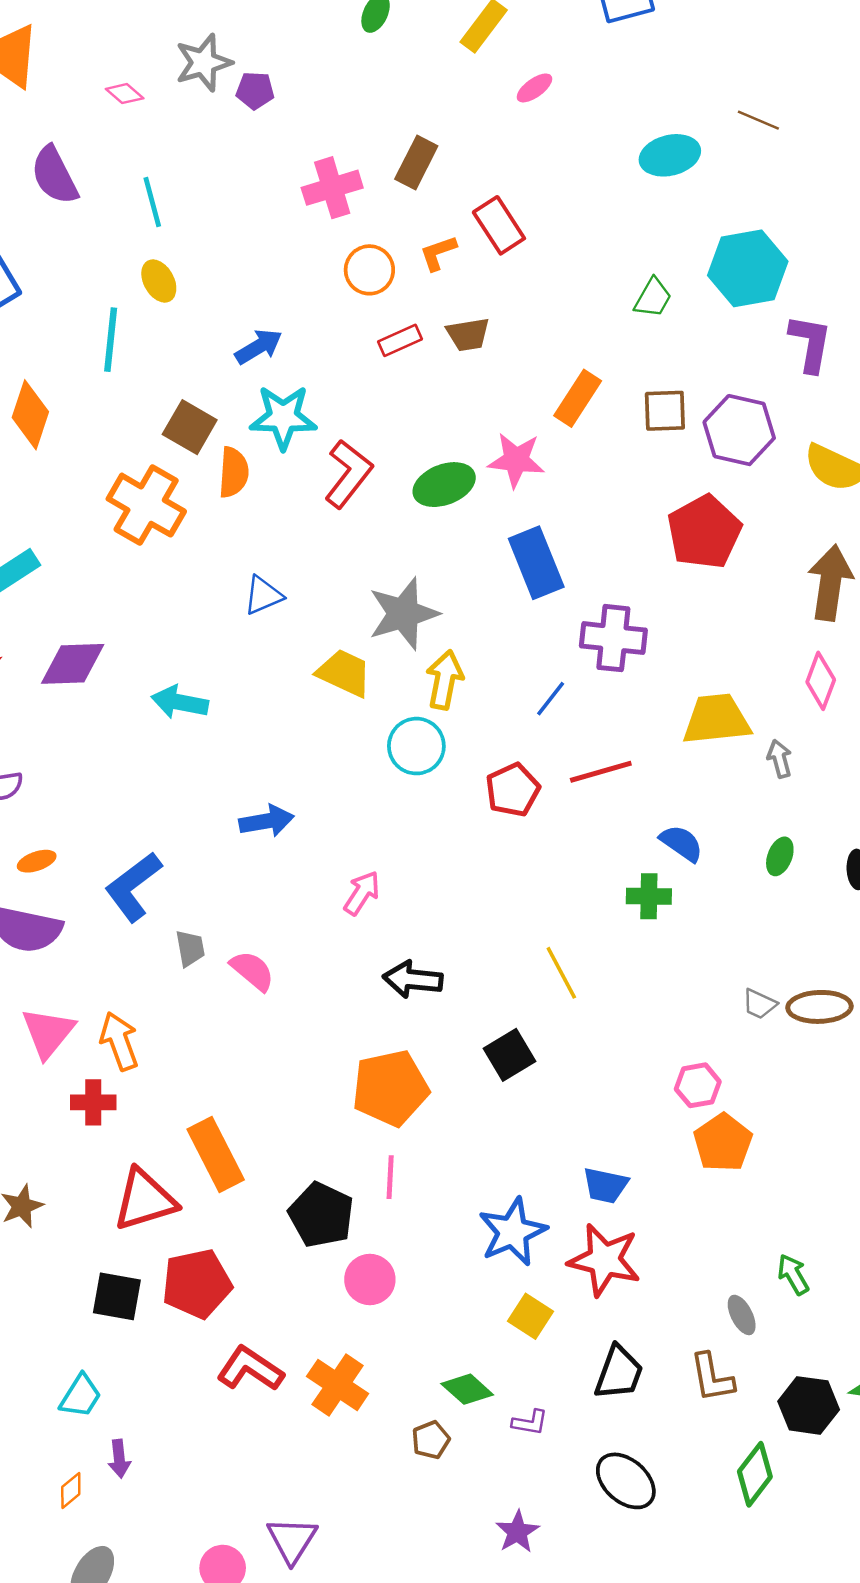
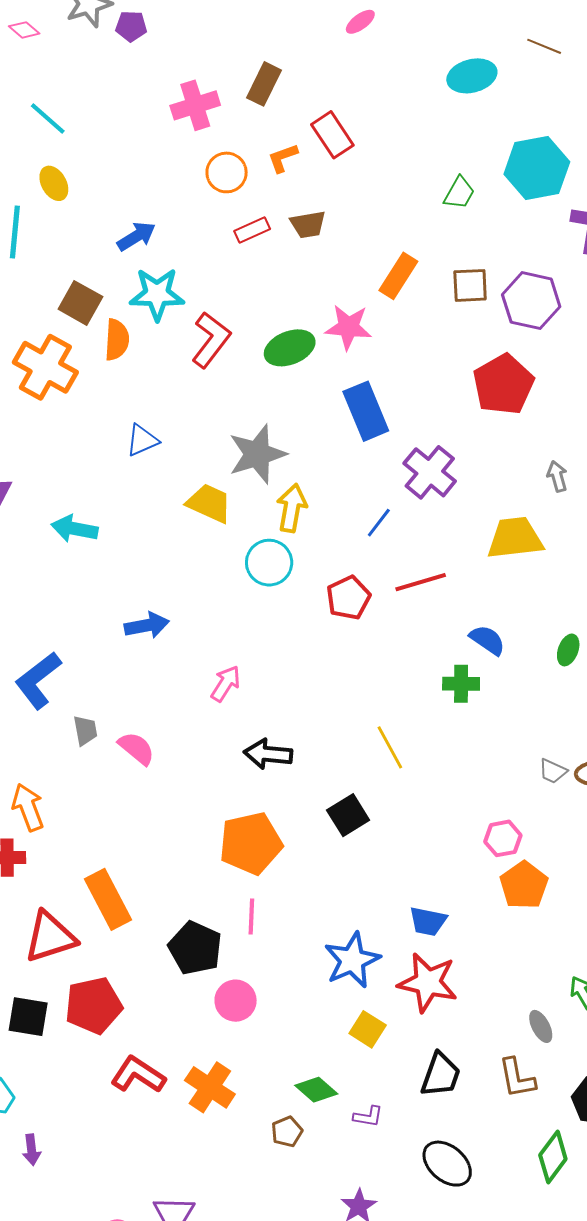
cyan line: (152, 202) -> (48, 119), turned -33
purple cross: (613, 638) -> (430, 472), turned 34
gray arrow: (780, 759) -> (557, 476), moved

